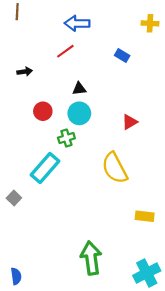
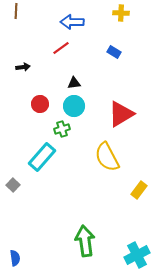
yellow cross: (150, 23) -> (121, 13), moved
red triangle: (130, 122) -> (121, 114), size x1.8
yellow rectangle: (145, 216) -> (139, 190), moved, turned -60

